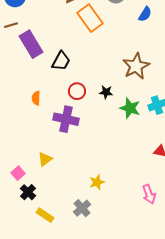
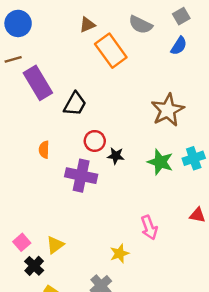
black star: (106, 92) -> (116, 156), moved
yellow triangle: (45, 159) -> (55, 245), moved
pink arrow: (149, 194) -> (149, 228), moved

